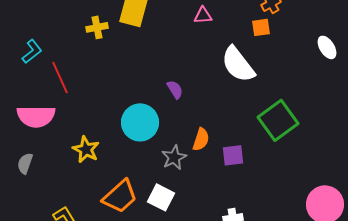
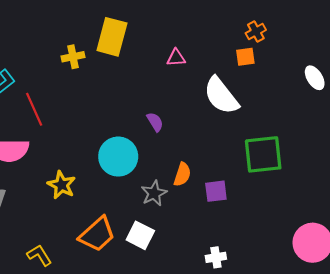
pink triangle: (203, 15) -> (176, 58), moved
green square: (278, 120) -> (263, 154), turned 30

